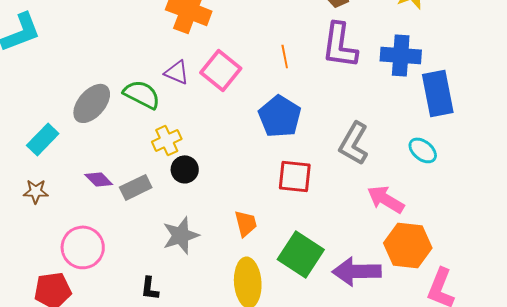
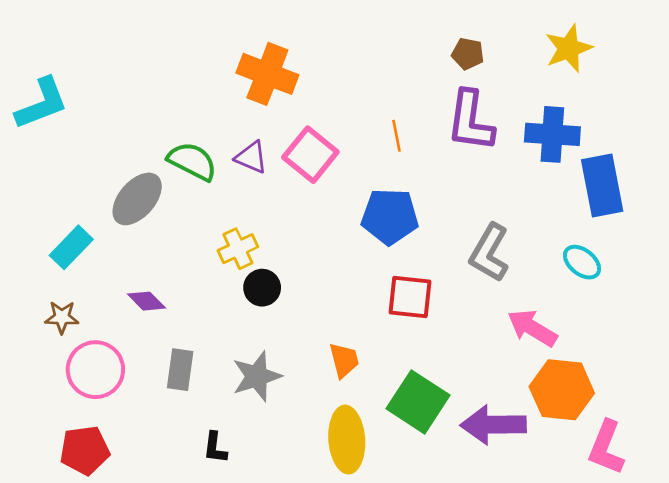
green semicircle: (142, 94) -> (192, 161), moved
blue pentagon: (280, 116) -> (390, 216), turned -30
gray rectangle: (136, 187) -> (180, 370), moved, turned -56
pink circle: (83, 247) -> (95, 370), moved

